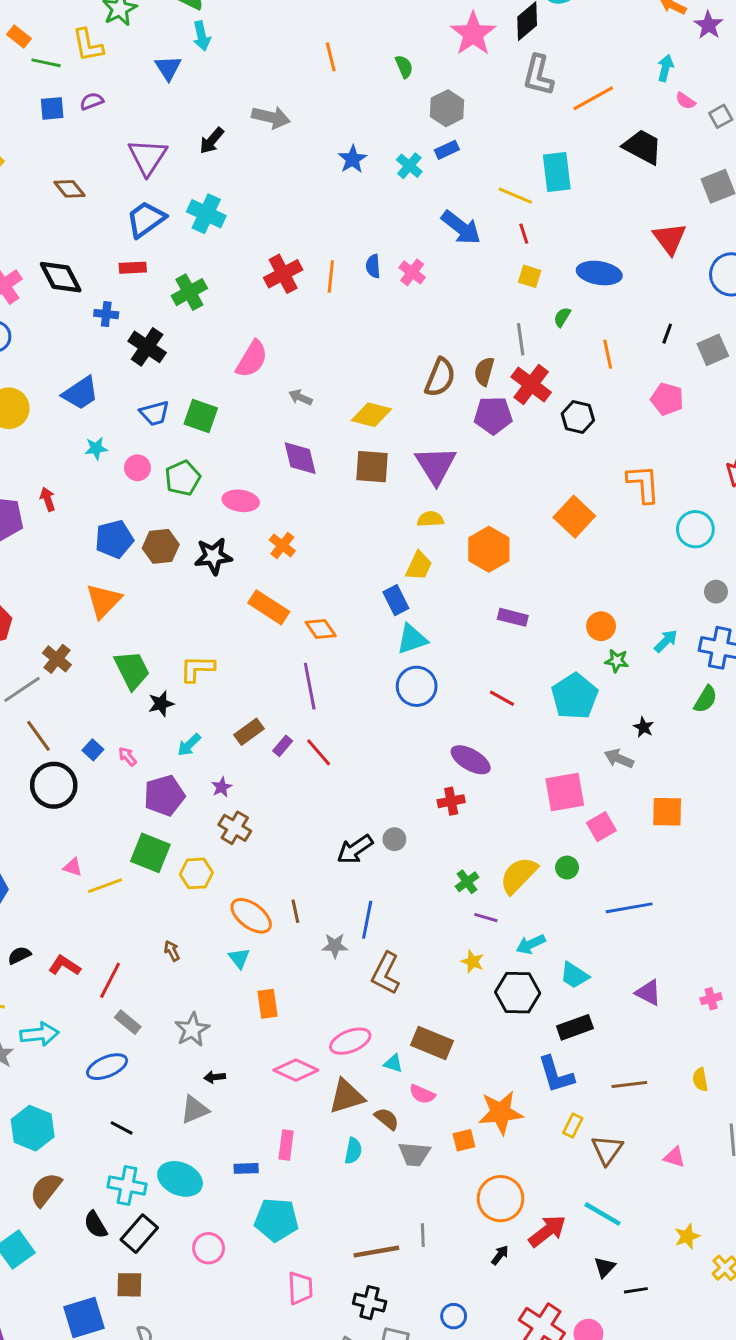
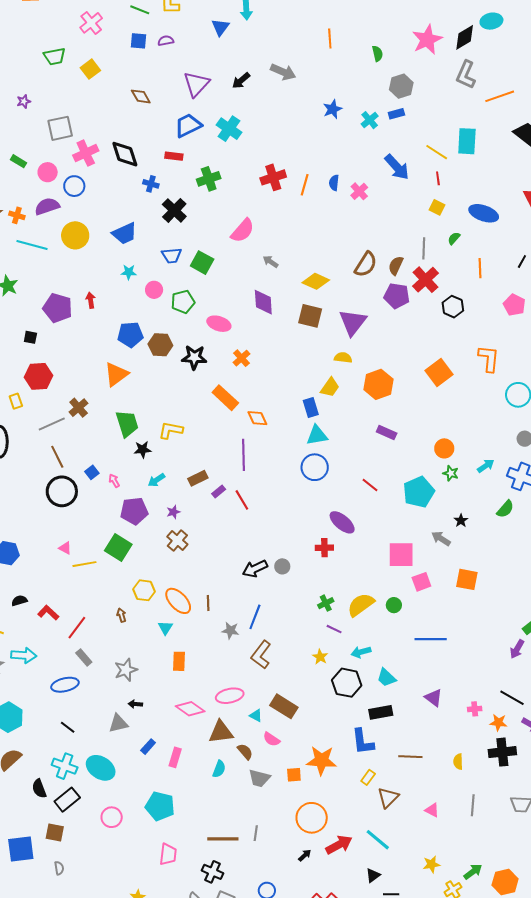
yellow hexagon: (196, 873) -> (144, 590), moved
blue rectangle: (246, 1168) -> (148, 747), moved, turned -56

